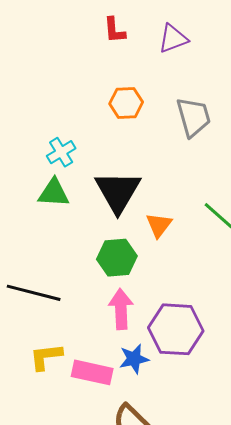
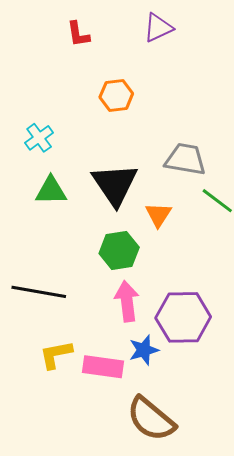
red L-shape: (114, 30) -> (78, 34), moved
gray trapezoid: (193, 117) -> (185, 159), moved, turned -60
cyan cross: (61, 152) -> (39, 138), moved

